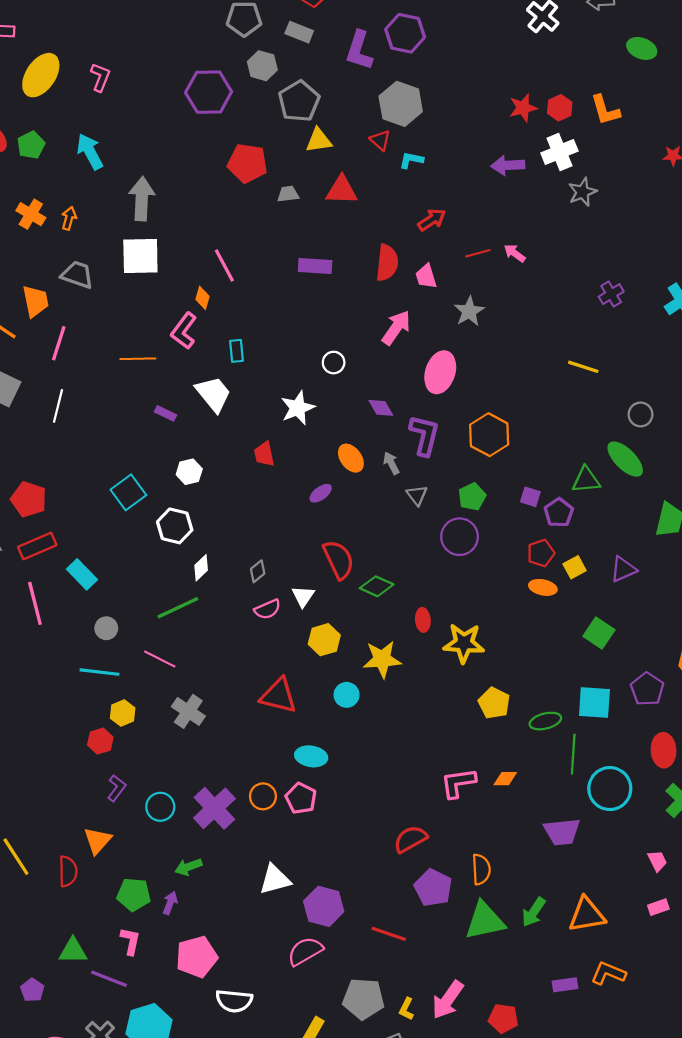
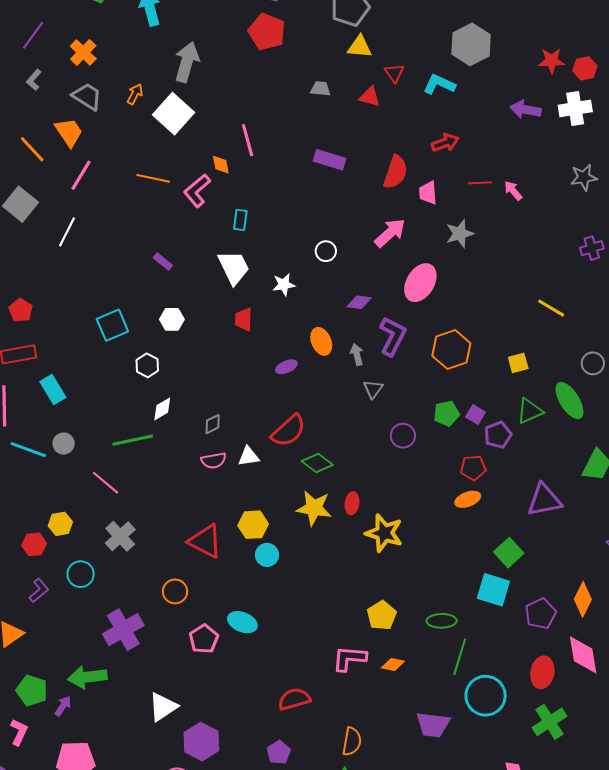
gray hexagon: (401, 104) -> (471, 44), moved
red triangle: (380, 140) -> (394, 73), moved
cyan L-shape: (411, 160) -> (439, 84), size x1.4
red pentagon: (247, 163) -> (267, 32), moved
red triangle: (342, 190) -> (370, 97), size x0.7
gray star: (582, 192) -> (584, 177), moved
orange arrow: (69, 218) -> (135, 94), moved
white square: (140, 256) -> (174, 114), turned 30
gray trapezoid: (77, 275) -> (87, 96), moved
orange diamond: (202, 298) -> (221, 165), turned -40
orange trapezoid: (35, 301) -> (69, 132), turned -36
orange line: (138, 359) -> (153, 178), moved
white trapezoid: (213, 394) -> (234, 267), moved
white star: (298, 408) -> (284, 285), size x0.7
purple diamond: (381, 408) -> (359, 302), turned -65
green triangle: (586, 480) -> (530, 411), turned -32
green pentagon: (472, 497) -> (446, 414), moved
red pentagon: (29, 499) -> (21, 310), size x0.7
white hexagon: (175, 526) -> (147, 365), size x0.7
purple circle: (460, 537) -> (403, 436), size x0.7
red semicircle: (339, 560) -> (289, 431), turned 60
yellow square: (575, 567) -> (518, 363), moved
purple triangle: (623, 569) -> (544, 500), size x1.4
orange ellipse: (543, 587) -> (468, 499), turned -45
white triangle: (303, 596) -> (249, 456), turned 35
yellow hexagon: (324, 640) -> (253, 525), moved
yellow star: (382, 659) -> (314, 508), moved
cyan line: (99, 672) -> (28, 450), moved
yellow pentagon: (494, 703) -> (382, 615), moved
cyan square: (594, 703) -> (493, 590), moved
cyan ellipse: (311, 756) -> (242, 622), moved
orange circle: (263, 796) -> (175, 591), moved
cyan circle: (160, 807) -> (81, 574), moved
green arrow: (188, 867) -> (87, 677), size x1.5
white triangle: (275, 879) -> (163, 707), turned -32
purple pentagon: (433, 888) -> (279, 752), moved, size x0.7

